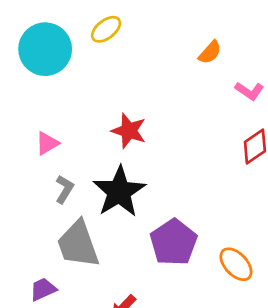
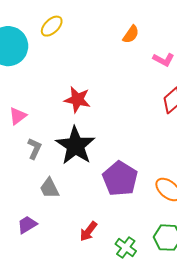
gray trapezoid: (78, 244) -> (49, 188), size x0.6

